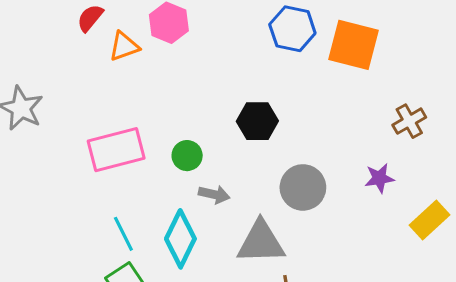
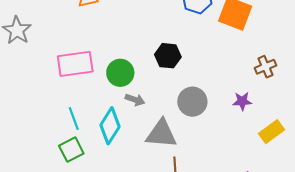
green circle: (187, 156) -> (120, 73), size x1.4

